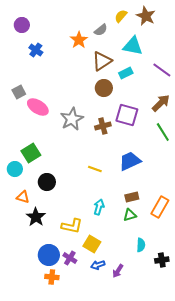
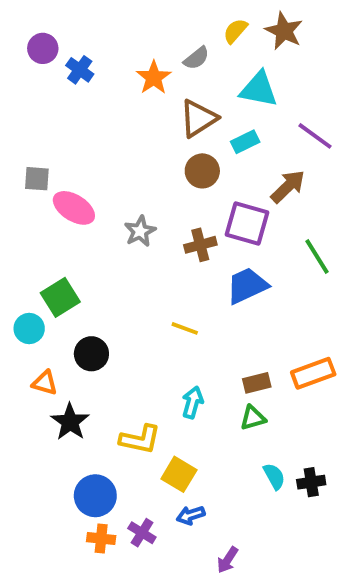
blue cross: (36, 50) -> (80, 70), moved
gray square: (19, 92) -> (37, 179), turned 32
brown arrow: (161, 103) -> (288, 186), moved
gray star: (72, 119) -> (140, 231), size x0.7
blue trapezoid: (130, 161) -> (247, 286), moved
orange rectangle: (160, 207) -> (313, 373), moved, turned 40
cyan semicircle: (141, 245) -> (274, 476), turned -32
purple cross: (70, 258) -> (142, 533), moved
black cross: (162, 260) -> (311, 482), moved
purple arrow: (118, 271) -> (228, 560), moved

